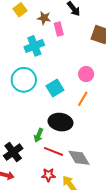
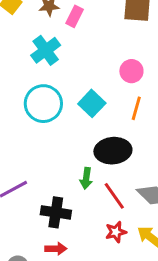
pink rectangle: (59, 29) -> (75, 16), turned 56
red line: (54, 151) -> (114, 196), turned 48
black cross: (13, 152) -> (56, 212), turned -30

